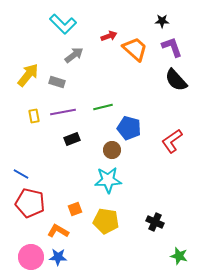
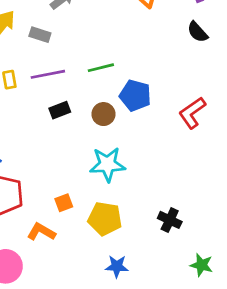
black semicircle: (176, 80) -> (198, 32), size x0.7
brown circle: (112, 150) -> (103, 114), moved
blue star: (58, 257) -> (117, 266), moved

